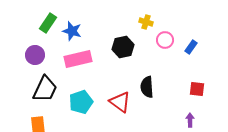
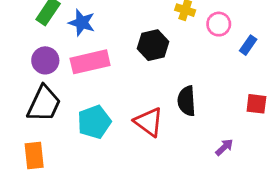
pink circle: (165, 40) -> (219, 24), moved
purple circle: (35, 55) -> (45, 60), moved
purple arrow: (190, 120) -> (224, 147), moved, turned 48

